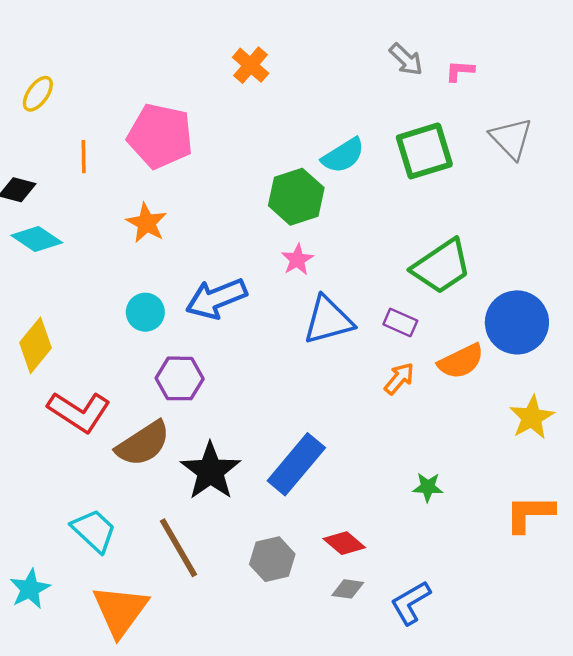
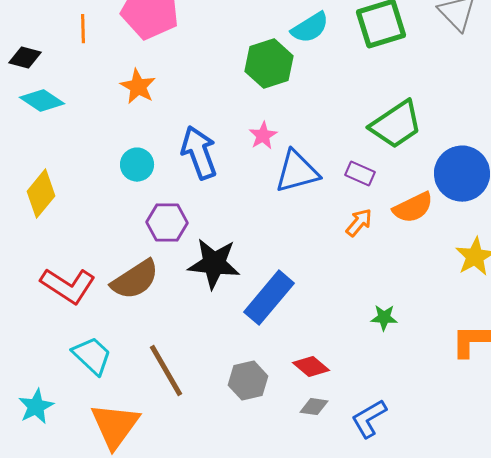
pink star: (297, 260) -> (263, 136), moved
blue arrow: (216, 298) -> (199, 153), turned 92
red L-shape: (79, 412) -> (68, 286), moved
black star: (211, 471) -> (214, 264), moved, turned -30

